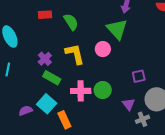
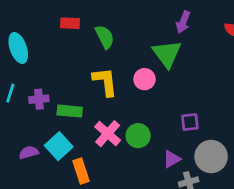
purple cross: (45, 59) -> (39, 99), moved, turned 32
green rectangle: (52, 78) -> (70, 111), turned -30
pink cross: (81, 91) -> (108, 134), turned 36
purple triangle: (129, 104) -> (172, 159), turned 32

